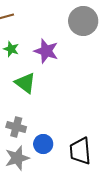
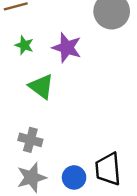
blue circle: (43, 144) -> (74, 177), moved

